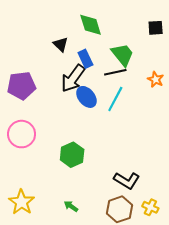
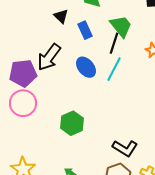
black line: (115, 72) -> (114, 43), turned -60
black arrow: (73, 78) -> (49, 57), moved
purple pentagon: (22, 86) -> (23, 73), moved

